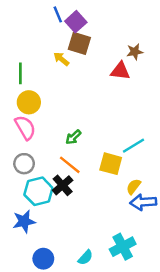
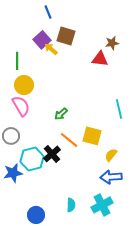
purple square: (76, 22) -> (42, 40), moved
cyan line: (134, 146) -> (119, 109), moved, turned -72
gray circle: (24, 164) -> (11, 136), moved
orange line: (70, 165) -> (69, 140), moved
blue arrow: (143, 202) -> (111, 177), moved
blue star: (24, 221) -> (13, 173), moved
cyan semicircle: (85, 257) -> (71, 205), moved, turned -40

